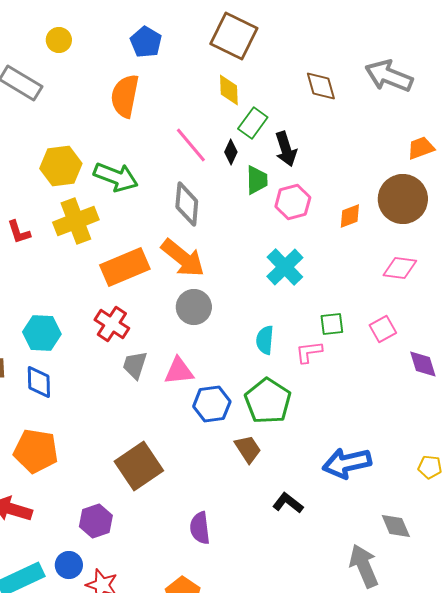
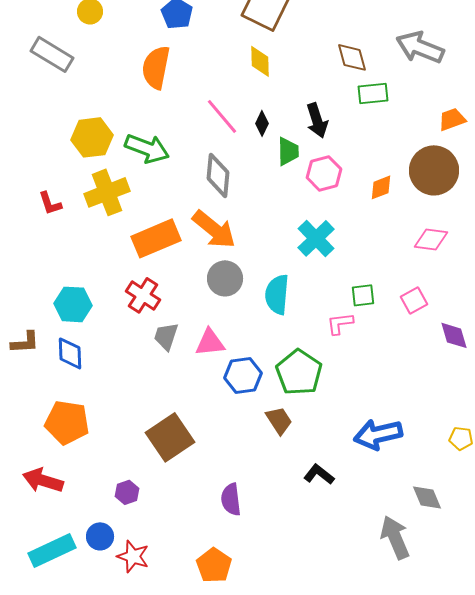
green rectangle: (253, 123) -> (373, 93), moved, turned 48
cyan semicircle: (265, 340) -> (277, 294), moved, size x1.4
purple hexagon: (96, 521) -> (127, 492), size x0.7

